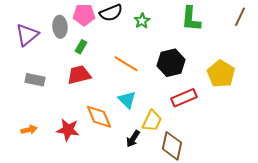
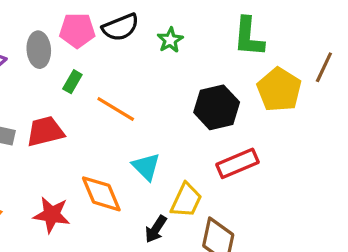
brown line: (240, 17) -> (324, 67), moved
orange line: (126, 64) -> (116, 109), moved
yellow pentagon: (221, 74) -> (279, 90), moved
red trapezoid: (79, 75) -> (45, 131), moved

